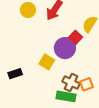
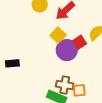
yellow square: (47, 62) -> (58, 35), moved
brown cross: (71, 83) -> (65, 85), turned -30

